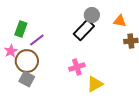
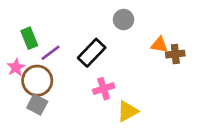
orange triangle: (120, 21) -> (159, 45), moved
green rectangle: (21, 29) -> (29, 38), turned -42
black rectangle: (84, 30) -> (92, 53), moved

